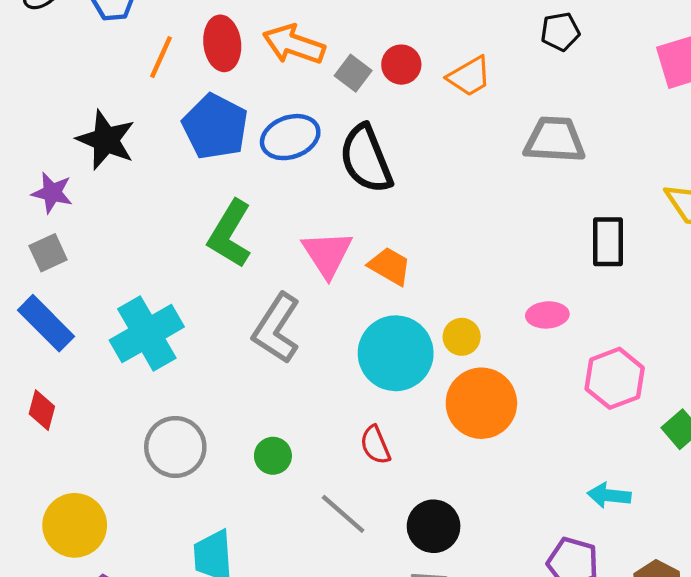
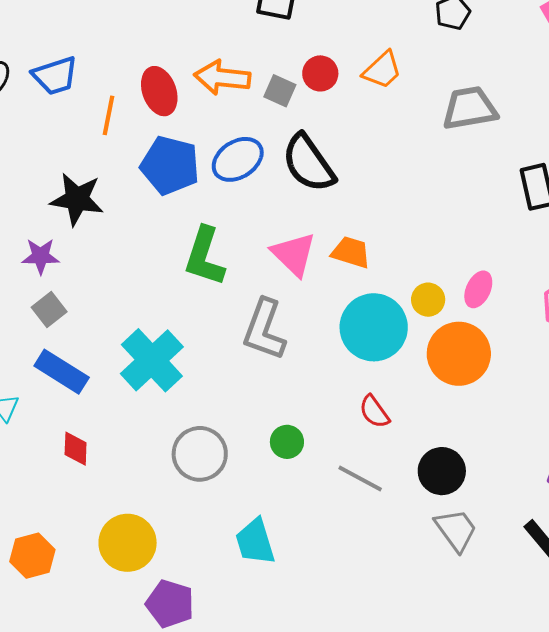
pink ellipse: (547, 315) -> (478, 289), moved, turned -48

